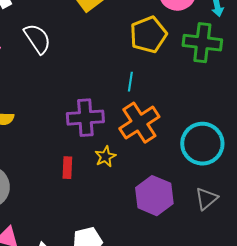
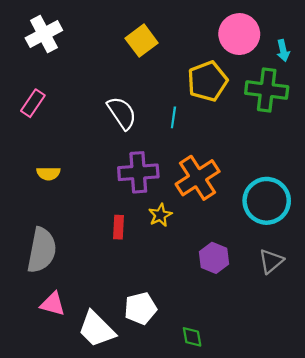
white semicircle: (37, 39) -> (122, 113), moved
cyan line: (130, 82) -> (173, 117), moved
purple hexagon: (154, 196) -> (214, 258), size x0.7

